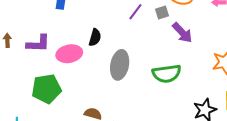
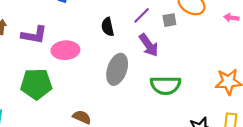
purple arrow: (182, 33) -> (149, 45), moved
black semicircle: (95, 37) -> (108, 27), moved, turned 144

